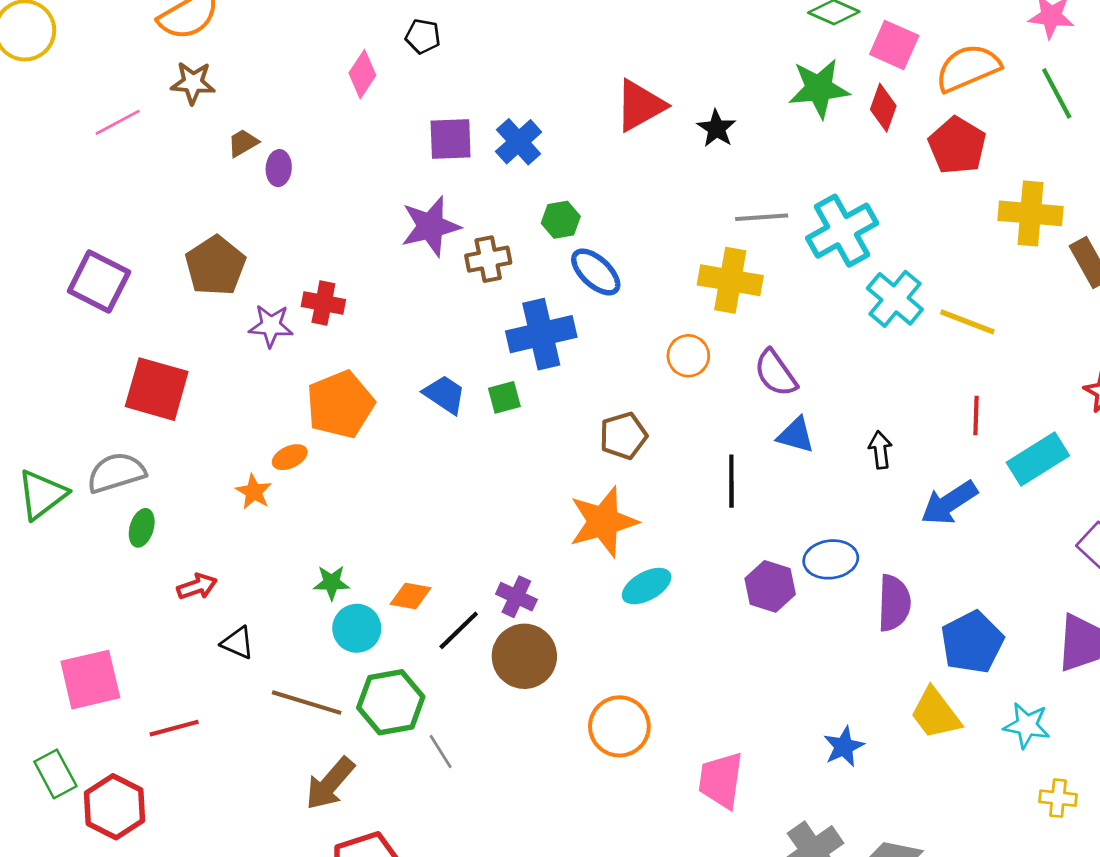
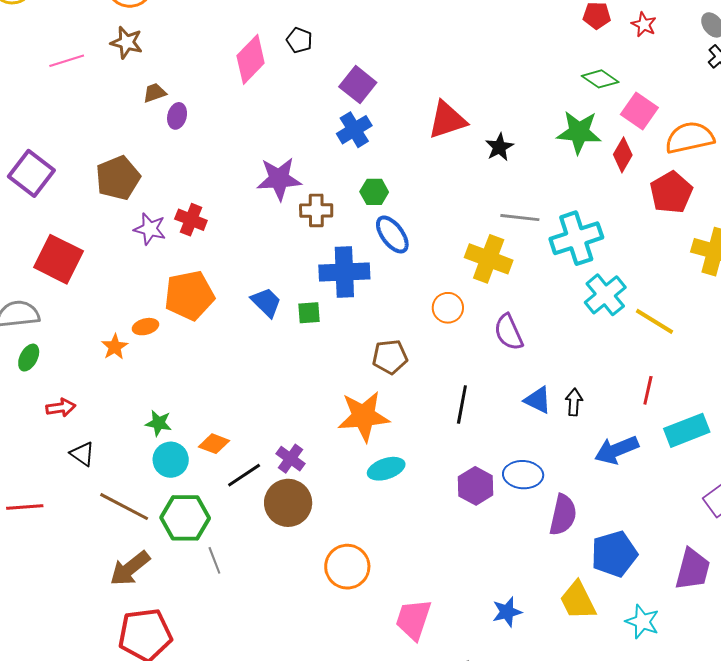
pink diamond: (362, 74) -> (251, 59), size x1.4
purple square: (451, 139) -> (358, 85), moved, turned 30
blue triangle: (796, 435) -> (538, 400), moved

